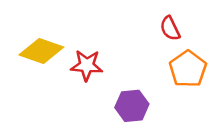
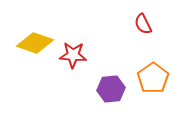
orange pentagon: (188, 69) -> (153, 78), moved

